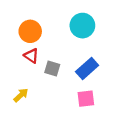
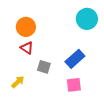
cyan circle: (82, 26) -> (87, 19), moved
gray square: (52, 68) -> (44, 67), moved

